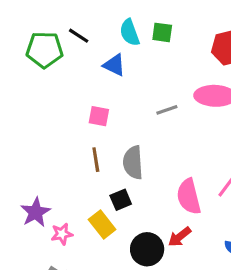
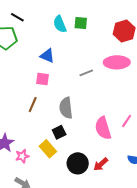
black line: (79, 36) -> (17, 17), moved
blue triangle: (114, 65) -> (47, 56), moved
brown line: (96, 160) -> (33, 105), moved, turned 35
red arrow: (180, 237) -> (101, 164), moved

